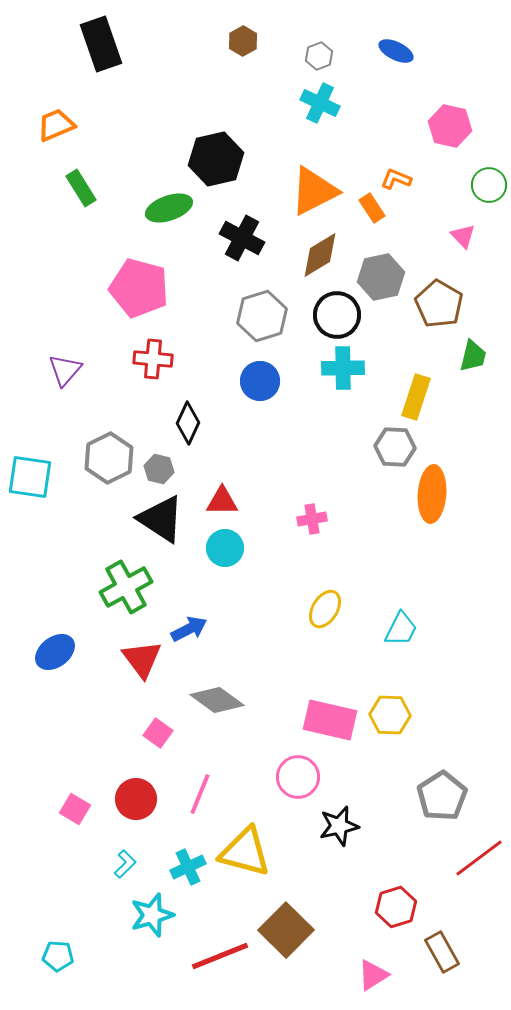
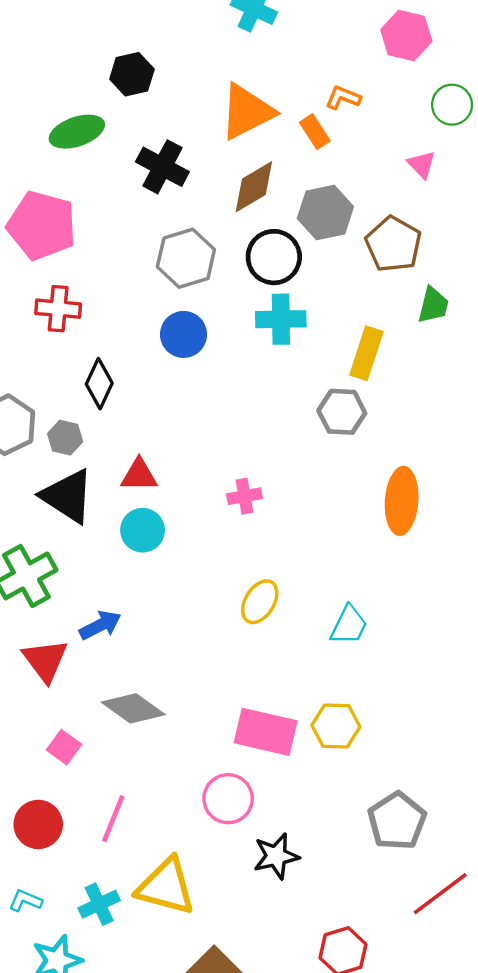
black hexagon: (216, 159) -> (132, 74), size x0.7
orange ellipse: (432, 494) -> (402, 501), moved
cyan L-shape: (125, 864) -> (25, 901), turned -112

